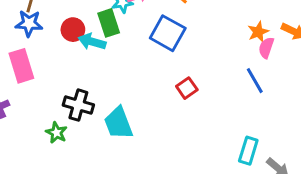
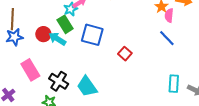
blue square: (168, 33) -> (92, 35), moved
cyan arrow: (92, 42) -> (57, 39), turned 30
pink rectangle: (21, 66) -> (30, 70), moved
black cross: (78, 105) -> (59, 81), turned 30

